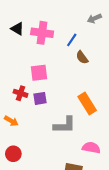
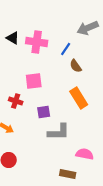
gray arrow: (94, 18) -> (88, 28), size x1.5
purple square: (40, 98) -> (44, 112), moved
orange rectangle: (87, 104) -> (79, 98), moved

